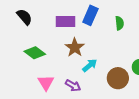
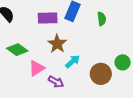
pink triangle: (46, 83) -> (37, 68), moved, turned 30

